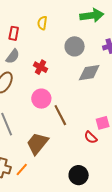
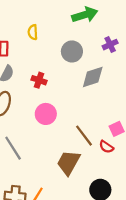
brown line: (60, 115) -> (84, 136), moved
brown trapezoid: (37, 143) -> (69, 162), moved

